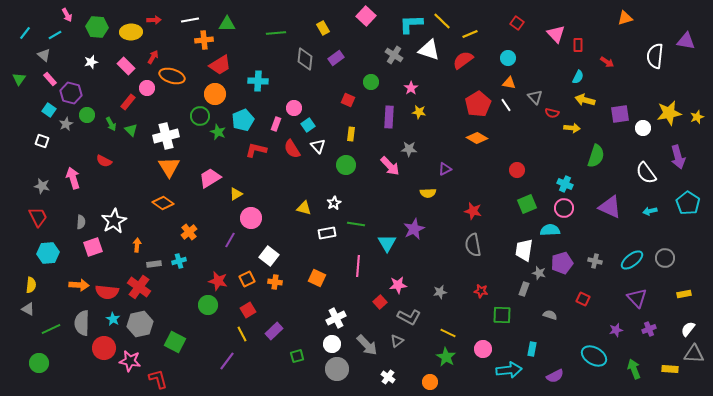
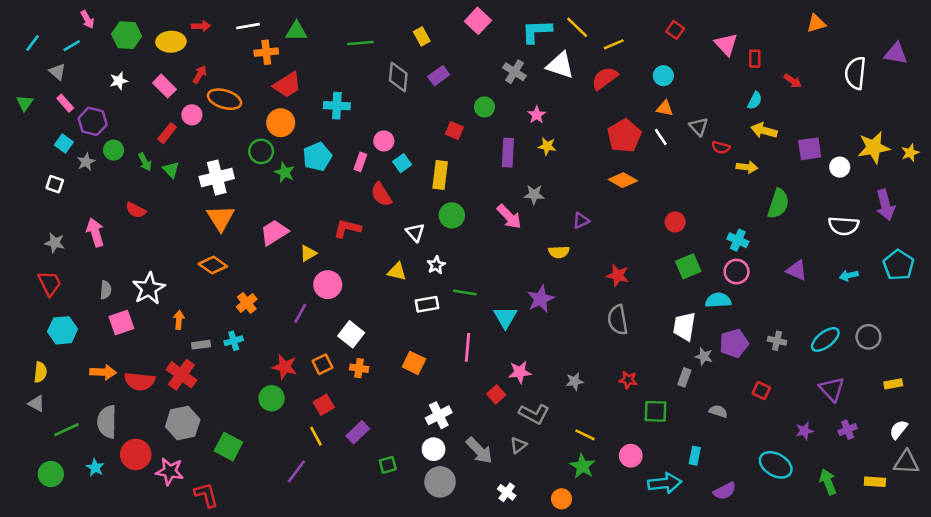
yellow rectangle: (351, 134) -> (440, 175), moved, size x1.5
white triangle: (318, 146) -> (415, 232), moved
red L-shape: (256, 150) -> (347, 228), moved
white semicircle: (646, 173) -> (844, 226), turned -50
purple triangle: (610, 207) -> (797, 270), size x0.7
cyan star: (113, 319) -> (95, 467), moved

